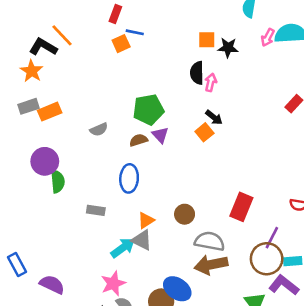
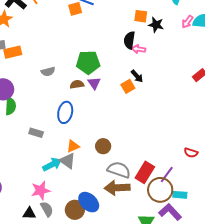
pink arrow: (211, 82) -> (139, 49), turned -104
red rectangle: (241, 207) -> (145, 172), moved

